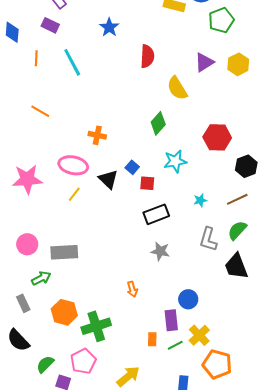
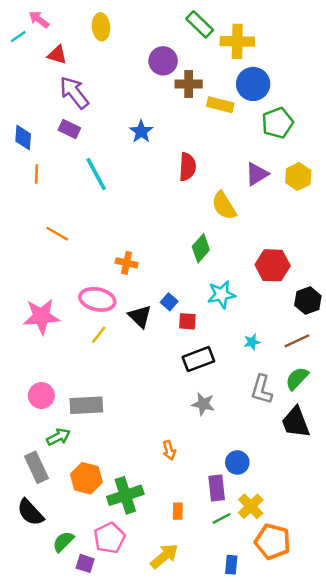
orange line: (36, 58) -> (37, 174), moved
gray rectangle: (23, 303) -> (37, 467), size x1.4
orange rectangle: (152, 339) -> (178, 511), moved

